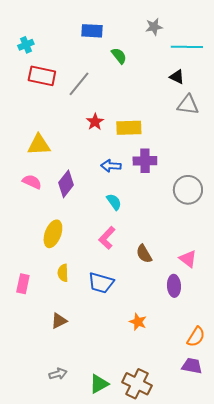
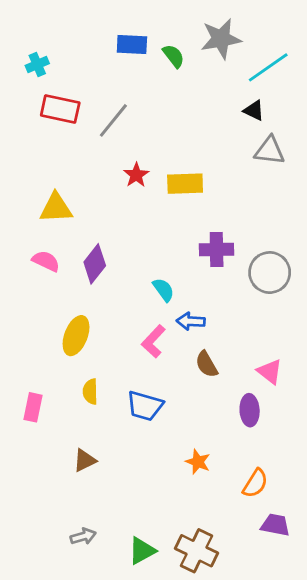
gray star: (154, 27) -> (221, 39), size x1.6
cyan line: (187, 47) -> (268, 67), turned -36
green semicircle: (119, 56) -> (174, 56), moved
purple cross: (145, 161) -> (217, 250), moved
blue arrow: (111, 166) -> (191, 321), moved
orange semicircle: (196, 337) -> (255, 483), moved

